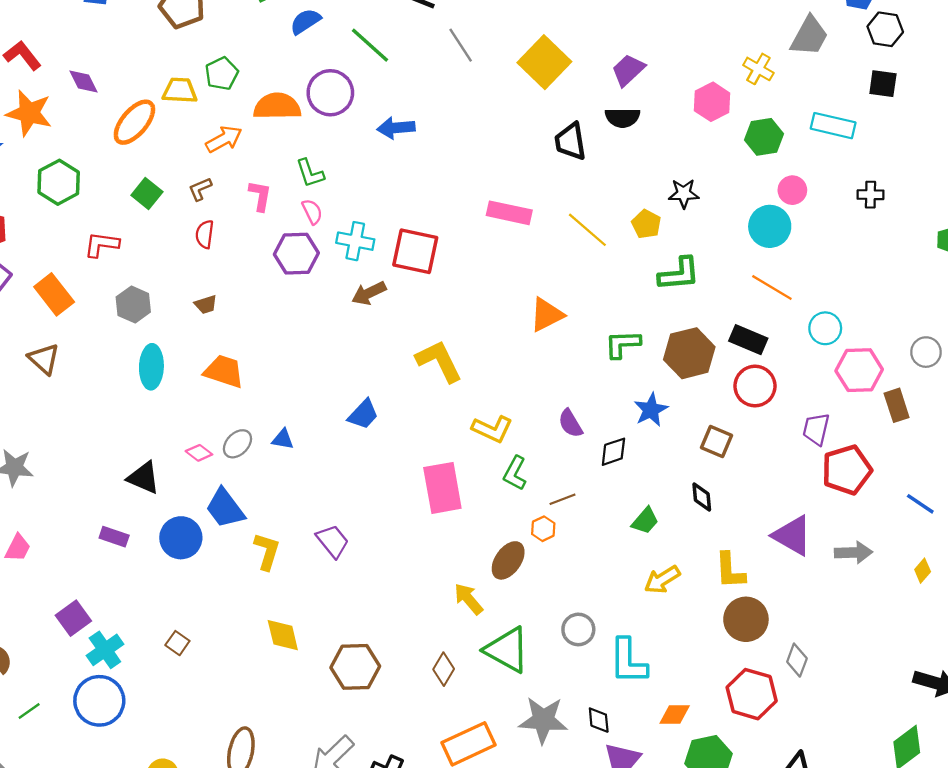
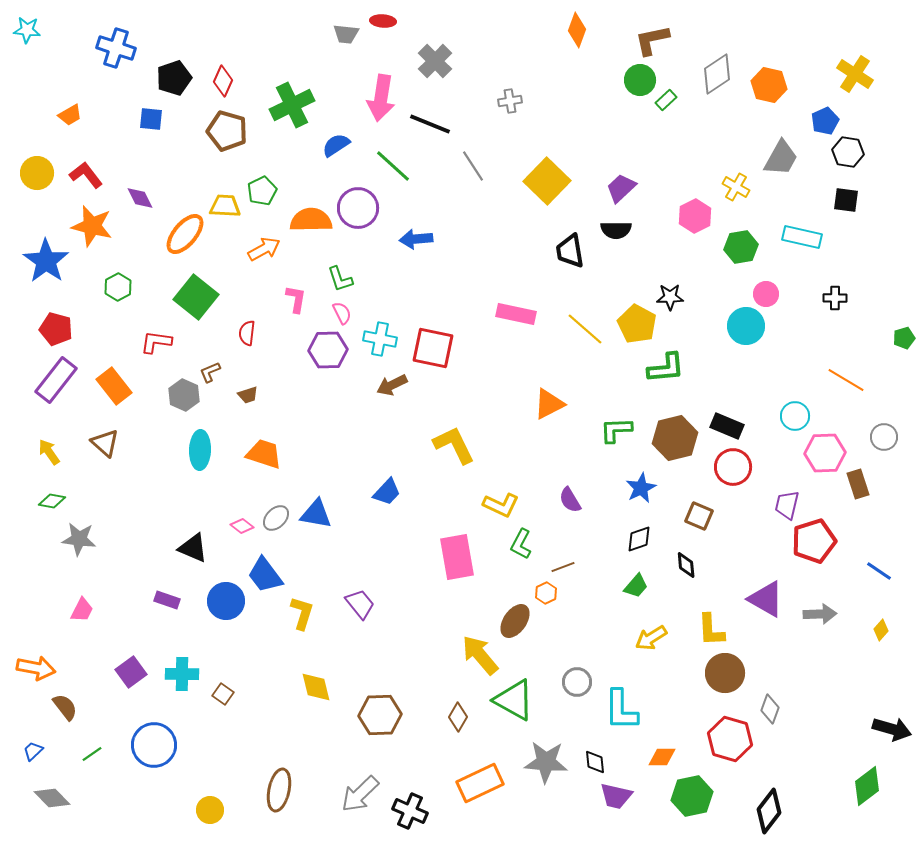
green hexagon: (59, 182) -> (118, 287), size x0.7
brown L-shape: (200, 189) -> (210, 372), moved
green square: (147, 194) -> (196, 297), size x1.6
yellow pentagon: (646, 224) -> (637, 324), size x1.5
orange line: (772, 288) -> (846, 380), moved
blue triangle: (283, 439) -> (316, 514), size x1.6
black diamond: (613, 452) -> (639, 539), moved
yellow arrow: (468, 599) -> (480, 655), size x1.4
cyan cross: (105, 650) -> (182, 674), moved, turned 36

